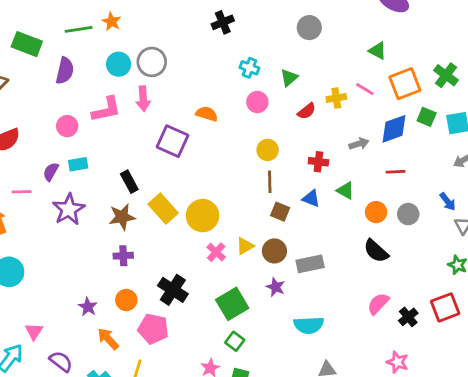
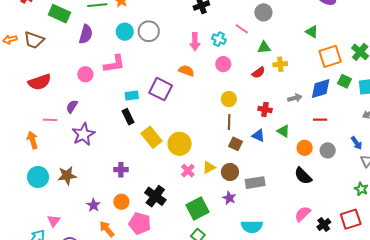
green triangle: (289, 78) -> (264, 47), moved, turned 32
pink line: (365, 89) -> (242, 29), moved
pink arrow: (143, 99) -> (195, 42), moved
cyan rectangle: (78, 164) -> (132, 96), moved
brown star: (122, 217) -> (67, 176), moved

